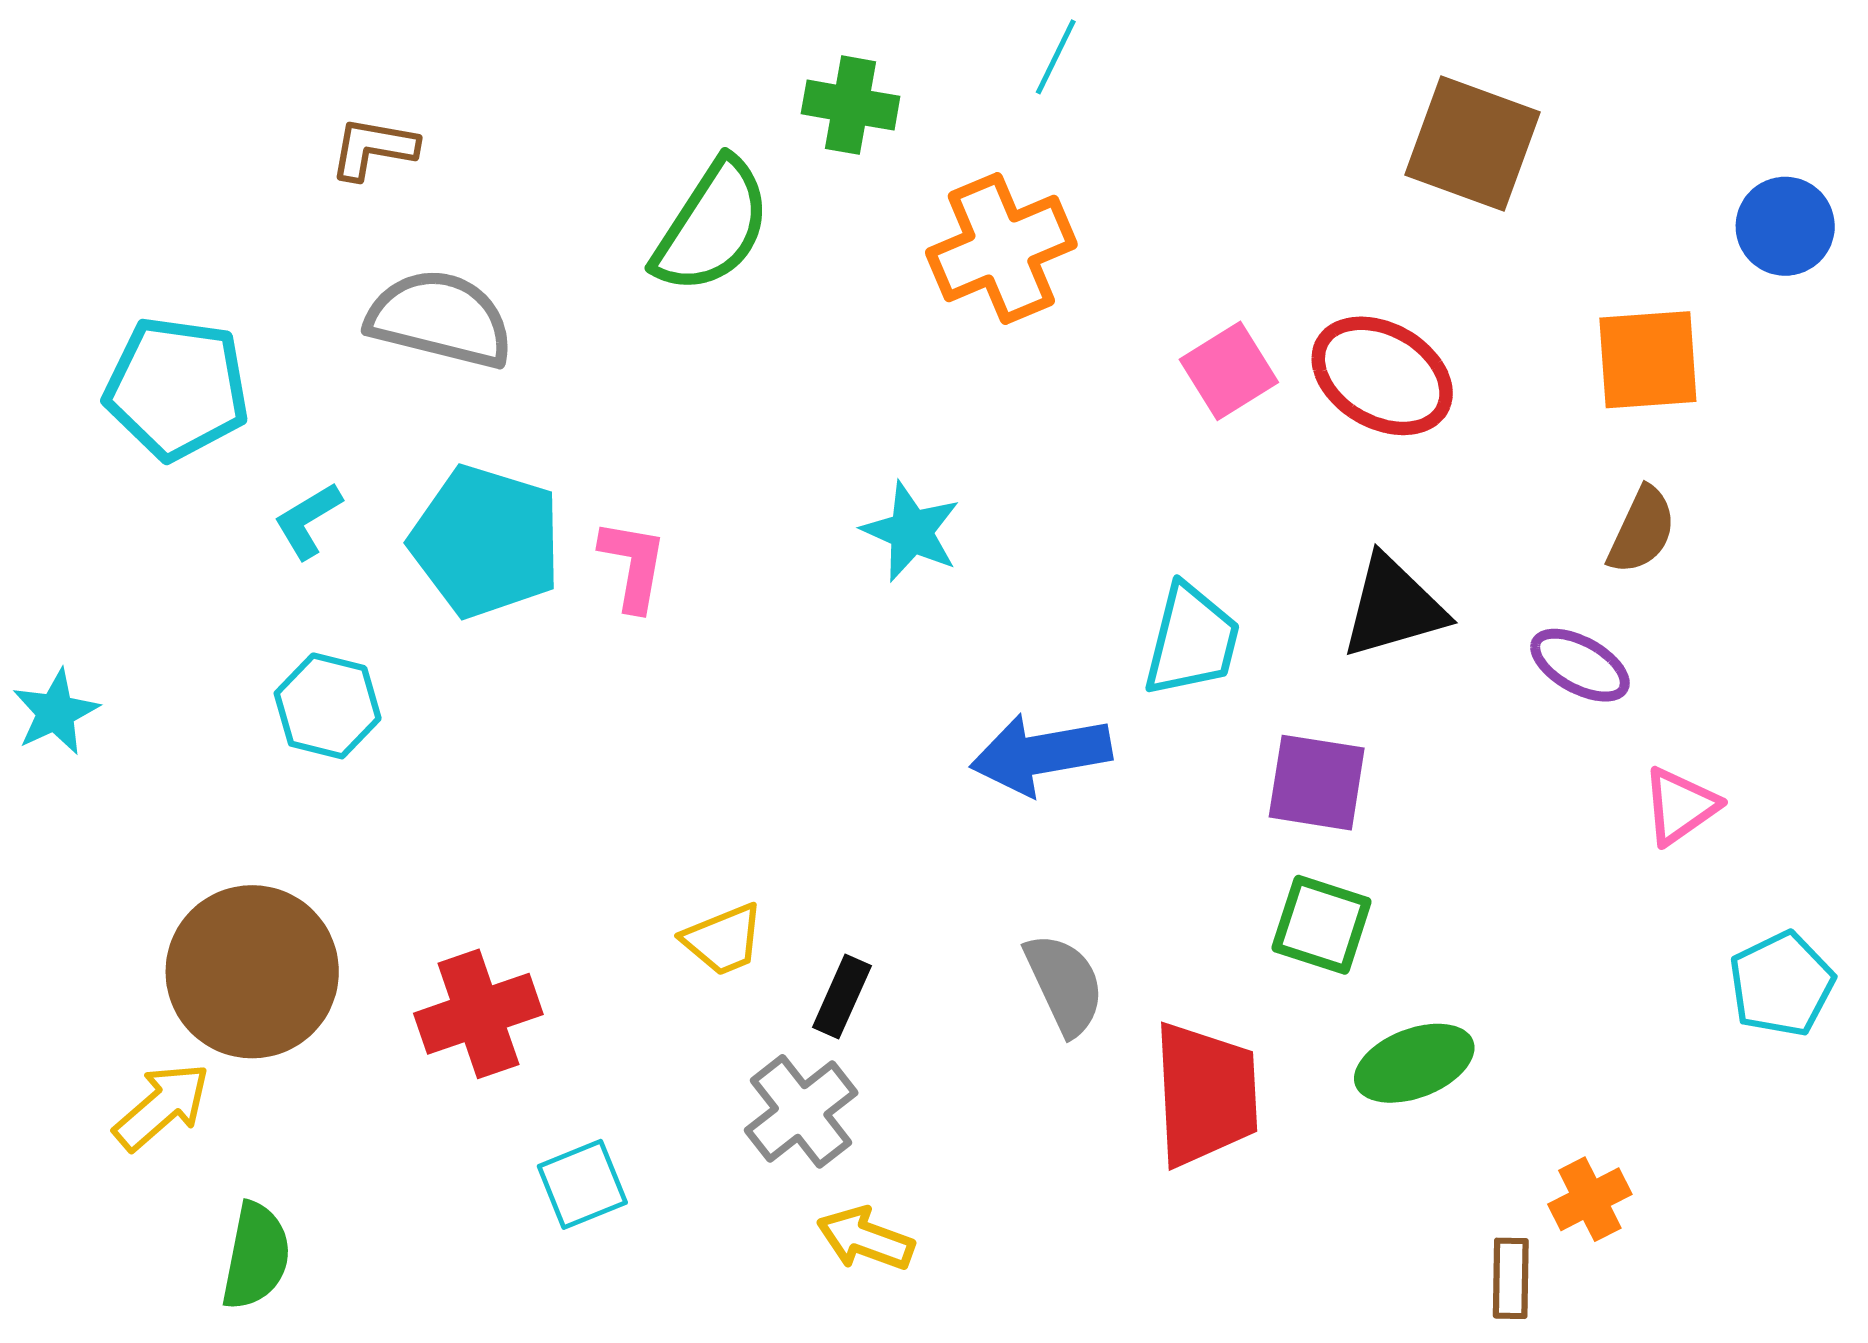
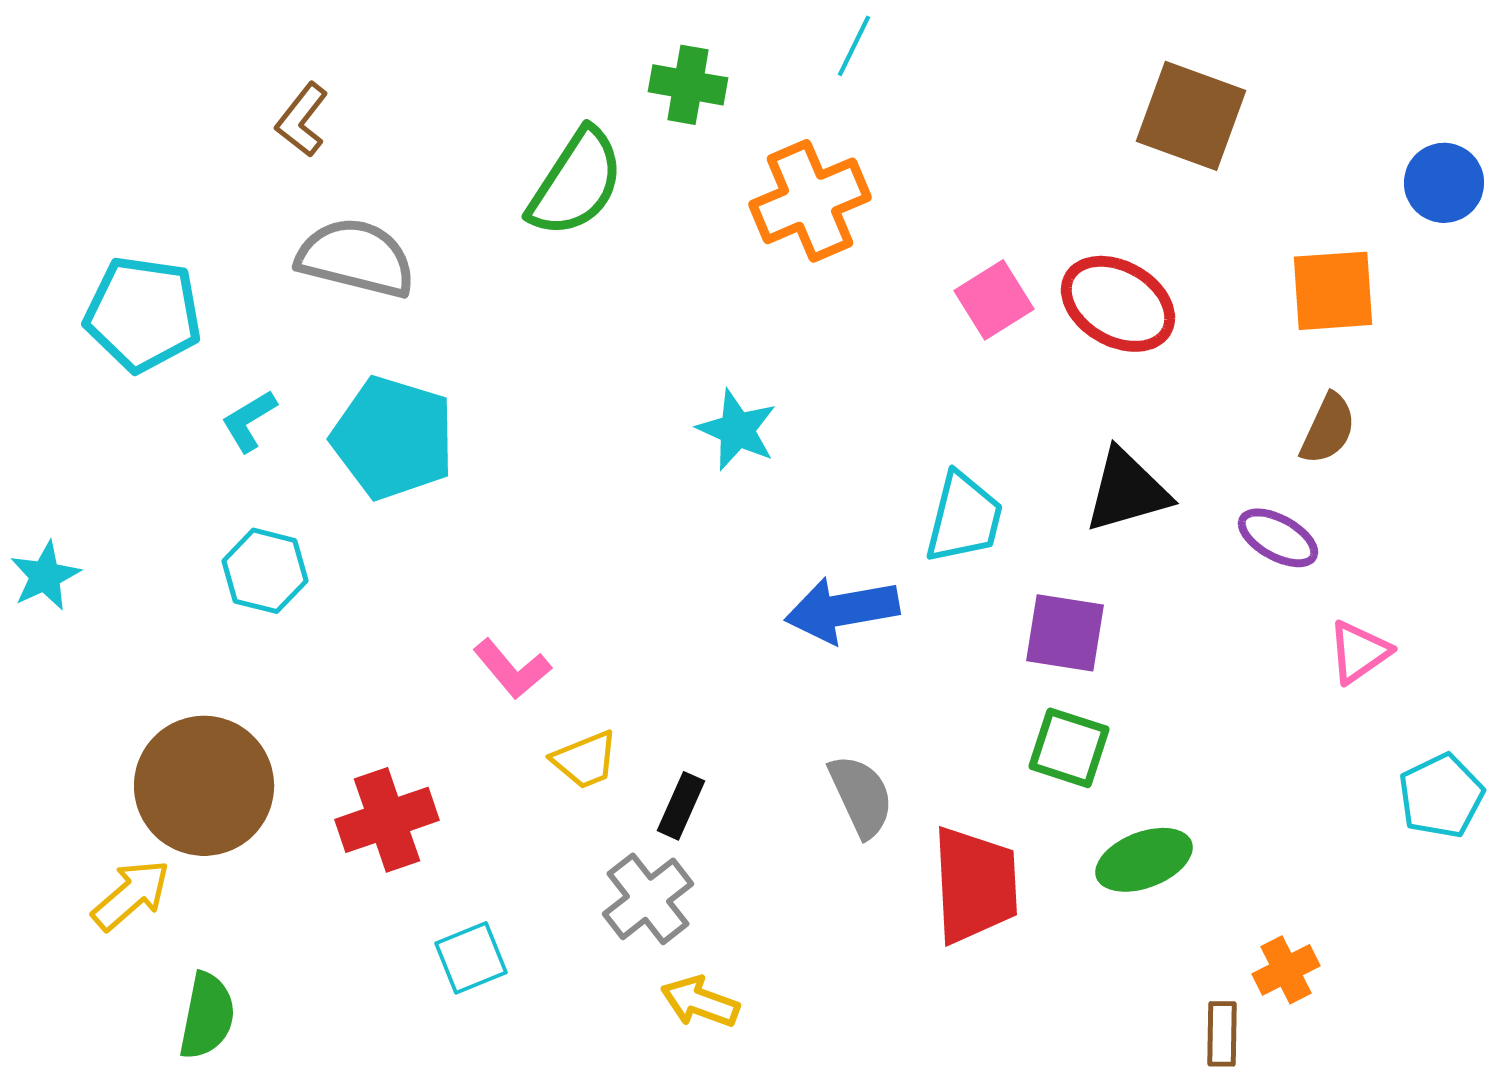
brown L-shape: (373, 148) -> (302, 120), turned -62
pink L-shape: (633, 565) -> (512, 669), moved, turned 130

